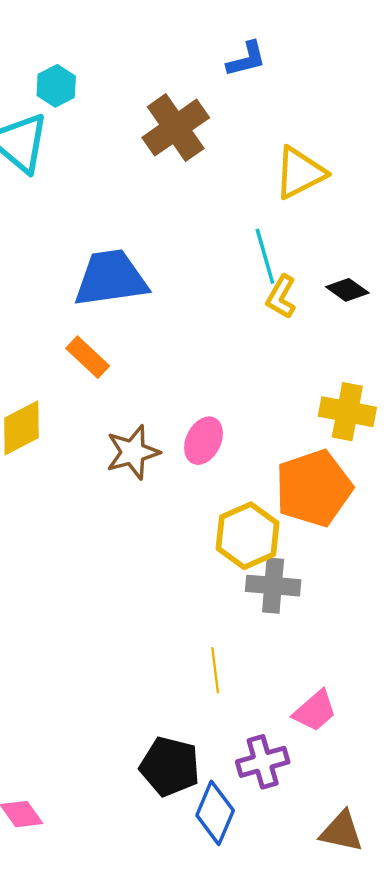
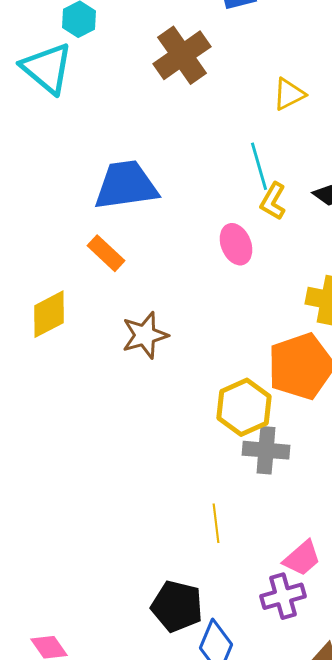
yellow triangle: (300, 173) -> (289, 94), size x0.7
pink ellipse: (203, 441) -> (236, 244), moved, turned -48
purple cross: (263, 762) -> (283, 596), moved

